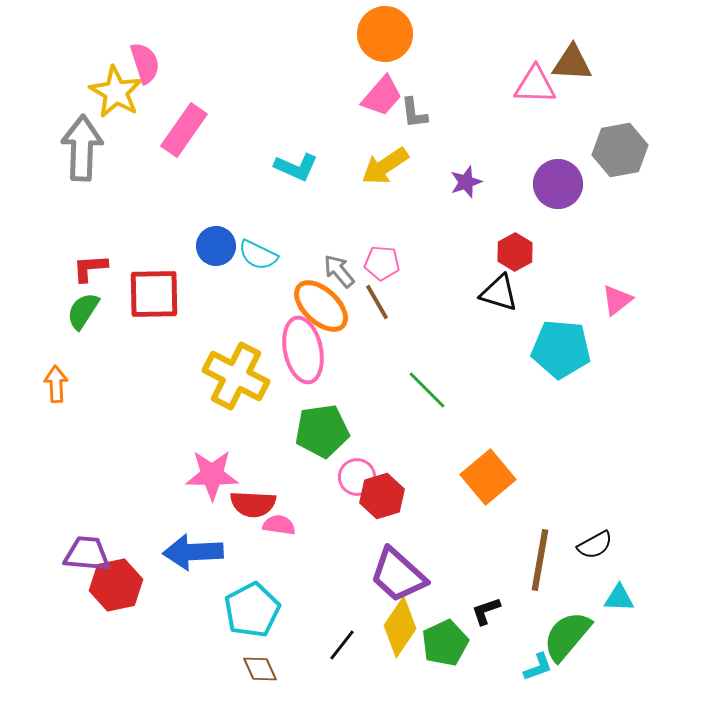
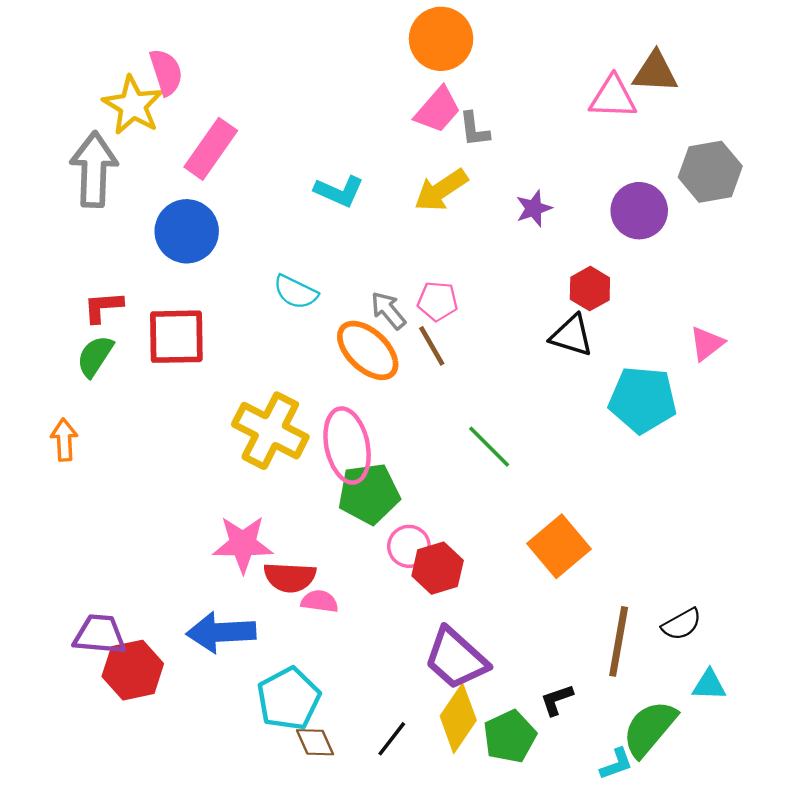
blue circle: (216, 246) -> (187, 231), moved, size x1.4
pink ellipse: (303, 350) -> (347, 446), moved
brown diamond: (260, 669) -> (315, 742), moved

